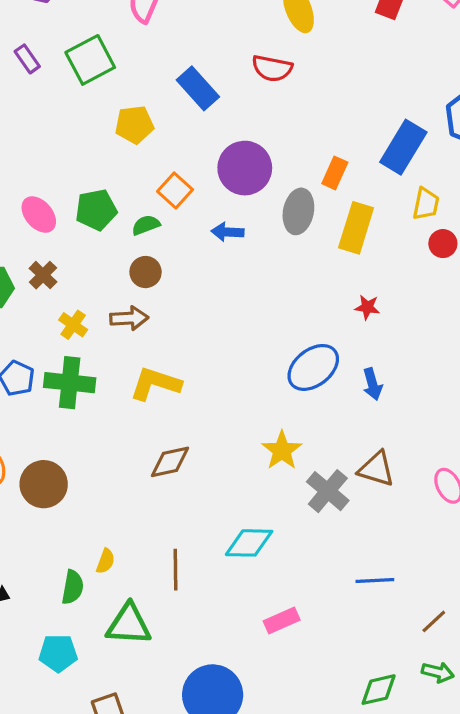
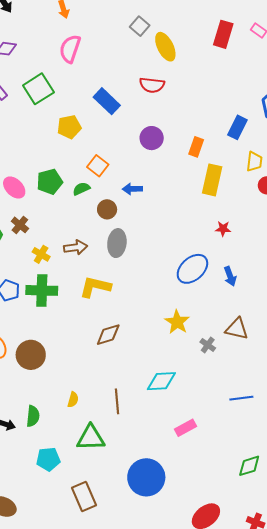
blue rectangle: (403, 147) -> (237, 127), size x0.7
purple circle: (245, 168) -> (152, 138), moved, size x0.7
gray ellipse: (298, 211) -> (117, 243), moved
brown circle: (146, 272) -> (107, 209), moved
gray cross: (328, 491) -> (208, 345), size x0.6
green semicircle: (73, 587) -> (33, 416), moved

